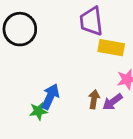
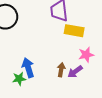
blue arrow: (50, 97) -> (28, 68), turned -42

